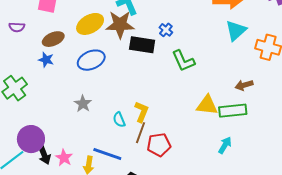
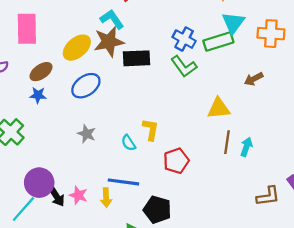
blue cross: (166, 30) -> (184, 39), moved, size x1.5
green rectangle: (233, 111) -> (218, 41), moved
brown line: (140, 133) -> (227, 142), moved

